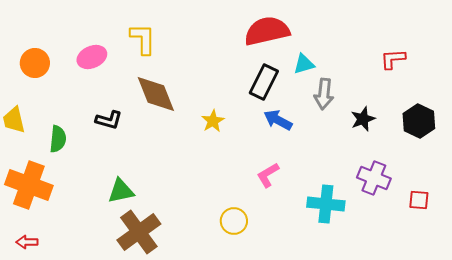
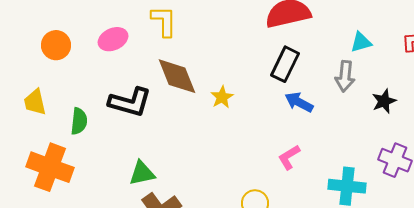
cyan triangle: (304, 64) -> (361, 42), moved
black L-shape: (109, 120) -> (130, 102), size x1.6
yellow star: (213, 121) -> (222, 97), moved

